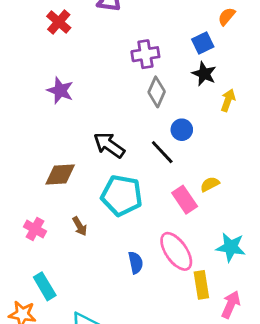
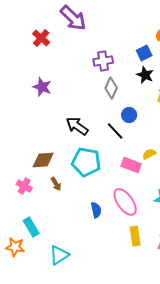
brown diamond: (60, 174) -> (43, 160), moved
pink rectangle: (185, 200) -> (131, 165), turned -36
yellow rectangle: (201, 285) -> (135, 236), moved

